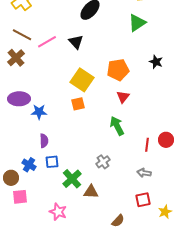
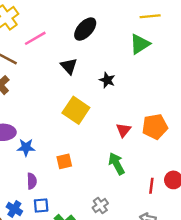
pink line: (47, 42) -> (35, 38), moved
black star: (156, 62) -> (107, 80), moved
orange pentagon: (118, 70) -> (155, 127), moved
orange square: (78, 104) -> (64, 161), moved

